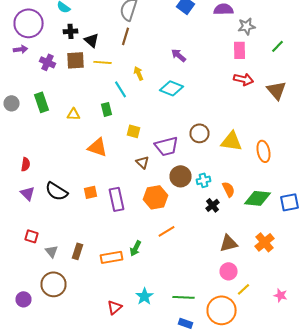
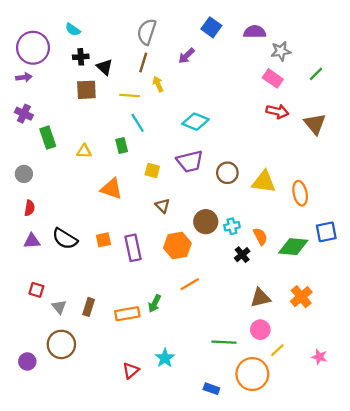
pink rectangle: (240, 50) -> (273, 78), turned -54
purple arrow: (178, 55) -> (186, 56), moved, turned -84
purple cross: (48, 62) -> (24, 114), moved
yellow line: (102, 62) -> (130, 95), moved
yellow arrow: (138, 73) -> (158, 84), moved
gray circle: (12, 103) -> (24, 174), moved
purple trapezoid: (166, 146) -> (190, 161), moved
purple triangle: (28, 193) -> (32, 241), turned -49
blue square: (290, 202) -> (326, 232), moved
green line: (184, 297) -> (224, 342), moved

